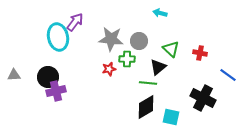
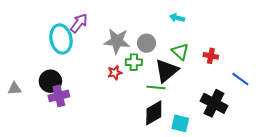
cyan arrow: (160, 13) -> (177, 18), moved
black triangle: (158, 67) -> (167, 71), size x1.4
gray triangle: (14, 75) -> (15, 89), moved

